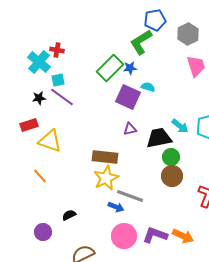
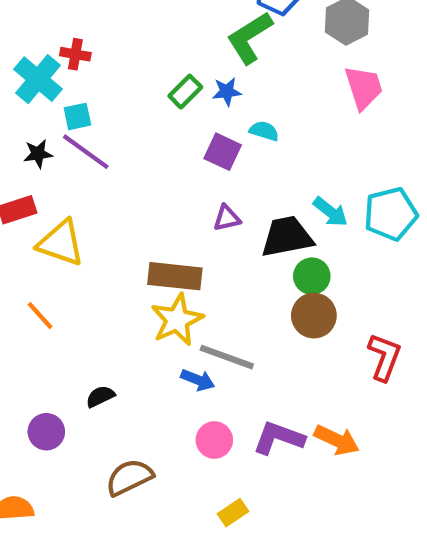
green rectangle: (110, 68) -> (185, 92), size x0.6
purple square: (128, 97) -> (223, 152), size x0.7
pink circle: (124, 236) -> (214, 440), size x0.7

